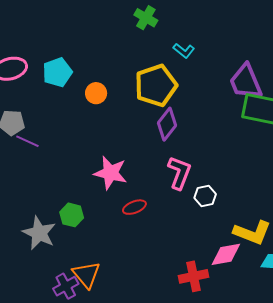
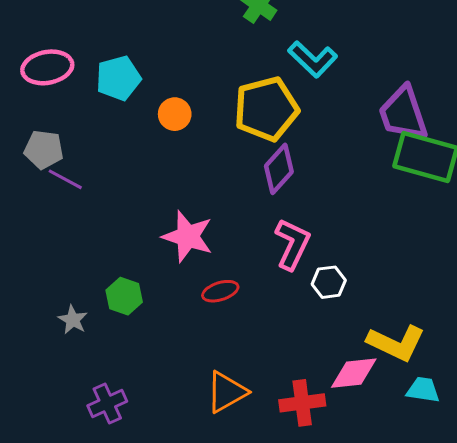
cyan L-shape: (184, 51) -> (313, 59), size x1.5
gray star: (39, 233) -> (73, 320), size x0.6
orange triangle: (86, 275) -> (227, 392), moved, turned 36

